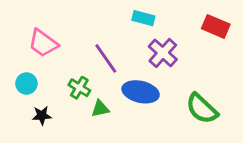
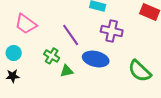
purple cross: (163, 53) -> (112, 31), turned -30
black star: (42, 116) -> (13, 76), moved

